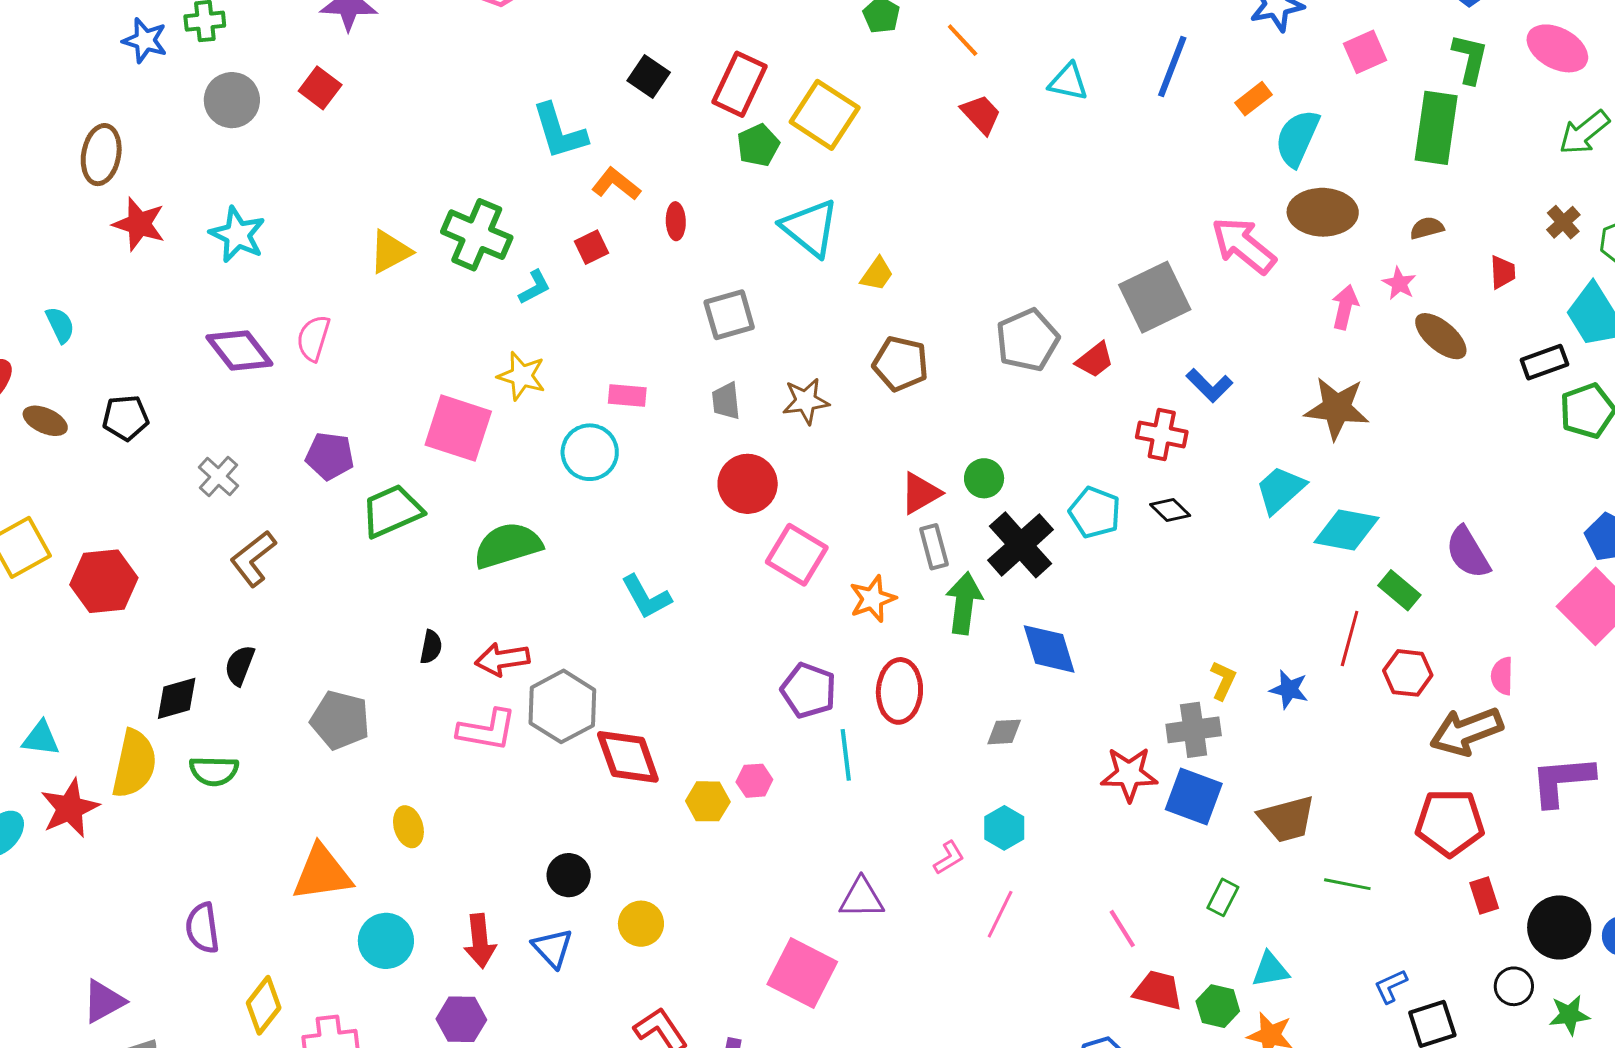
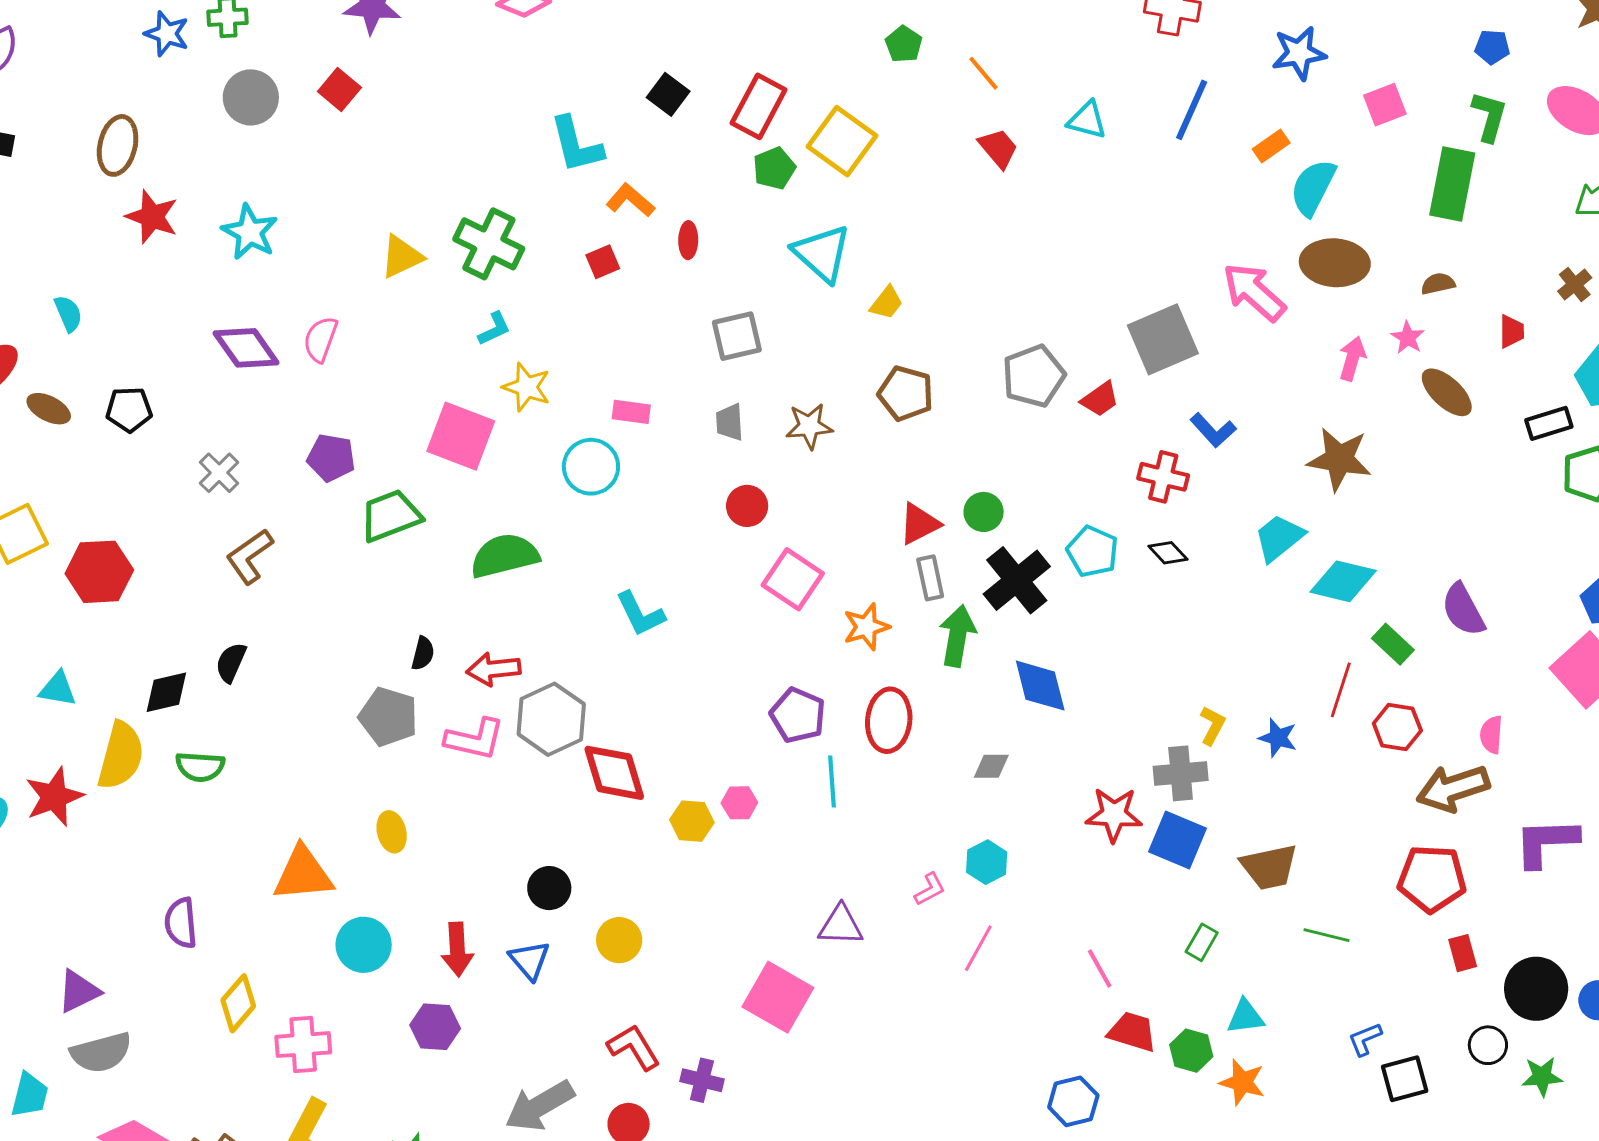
cyan L-shape: (535, 287) -> (494, 329), moved
red circle: (748, 484) -> (747, 506), size x0.7
gray pentagon: (340, 720) -> (388, 717), moved
cyan triangle: (41, 738) -> (58, 689), moved

